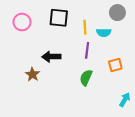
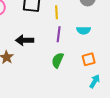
cyan semicircle: (104, 33) -> (84, 30), moved
orange square: (115, 65) -> (89, 59), moved

